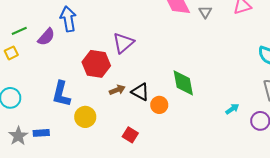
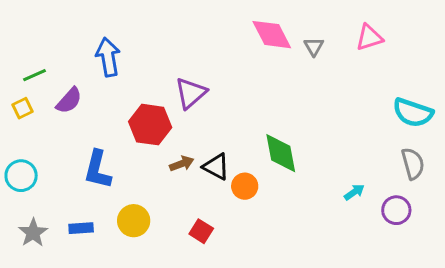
purple semicircle: (46, 37) -> (69, 101), moved
yellow circle: (85, 117) -> (134, 221), moved
blue rectangle: (41, 133) -> (81, 228), moved

